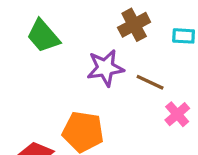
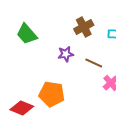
purple star: (105, 68) -> (66, 54), size x0.7

